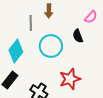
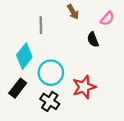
brown arrow: (49, 11) -> (73, 12), moved, turned -32
cyan circle: (51, 46) -> (51, 73), moved

